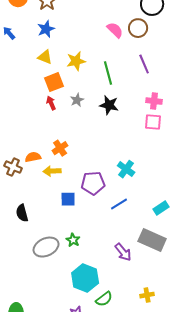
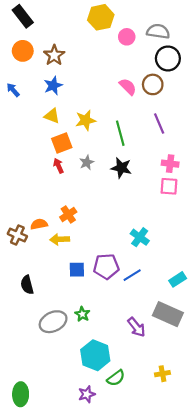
purple pentagon: (93, 183) -> (106, 266), moved

